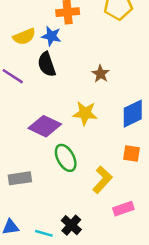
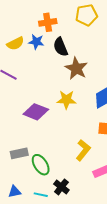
black semicircle: (47, 64) -> (61, 47), moved
brown star: (101, 74) -> (76, 68), size x1.6
green ellipse: (66, 158) -> (41, 165), moved

